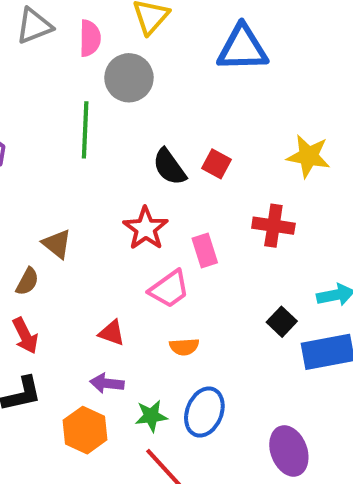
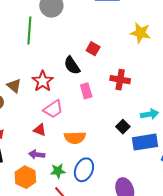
yellow star: (308, 156) -> (140, 33), moved
black semicircle: (169, 167) -> (72, 65), moved
red star: (146, 228) -> (43, 81), moved
pink trapezoid: (169, 289) -> (53, 109), moved
orange semicircle: (184, 347) -> (75, 138), size x1.5

